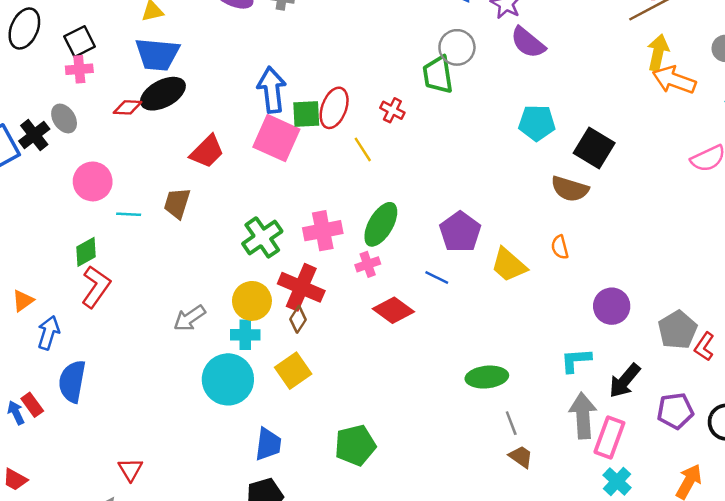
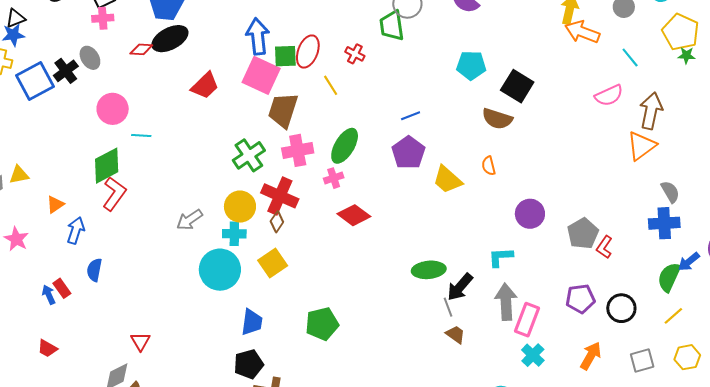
brown trapezoid: (177, 203) -> (283, 110), moved, size x1.4
green diamond: (86, 252) -> (107, 166), size x1.5
blue line: (437, 278) -> (411, 116), moved, turned -48
blue semicircle: (72, 381) -> (94, 270), size x0.7
black arrow: (625, 381) -> (460, 287), moved

